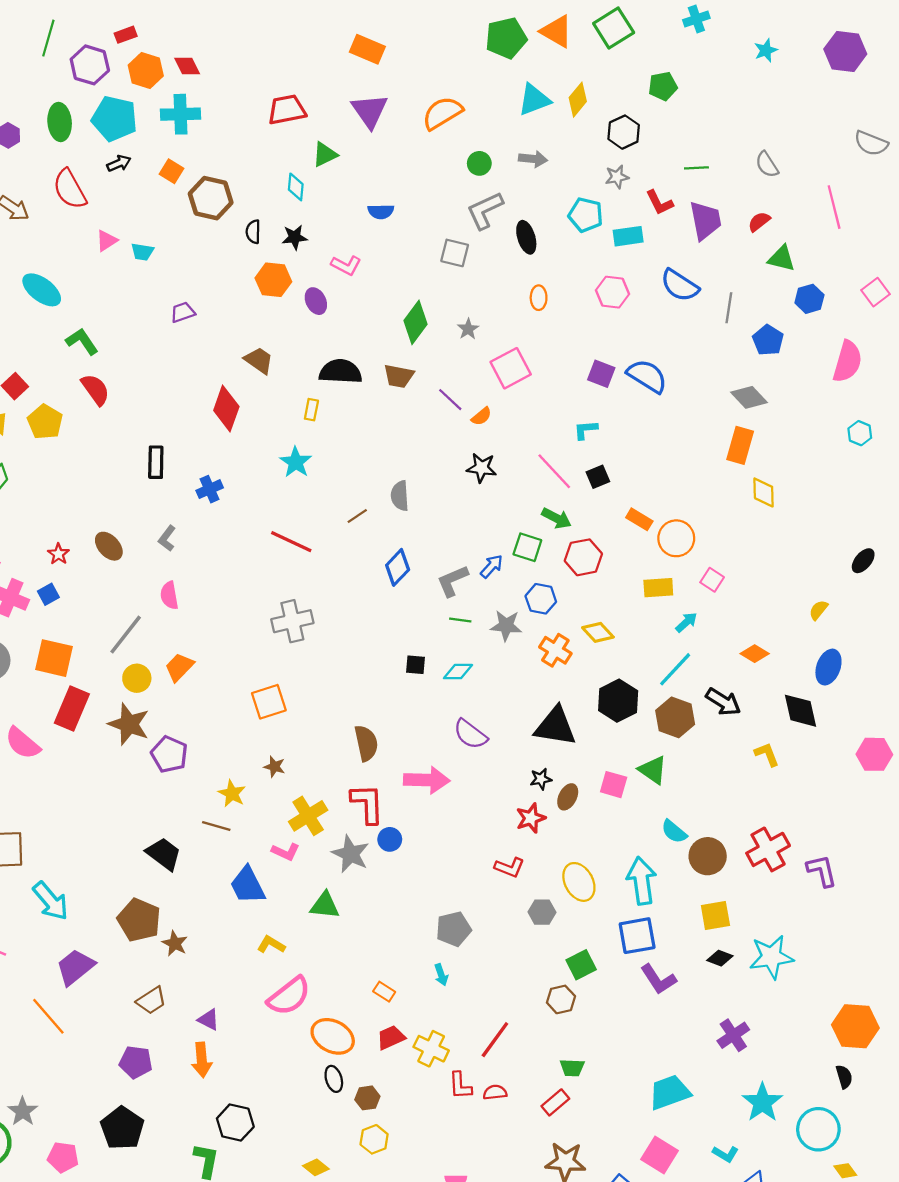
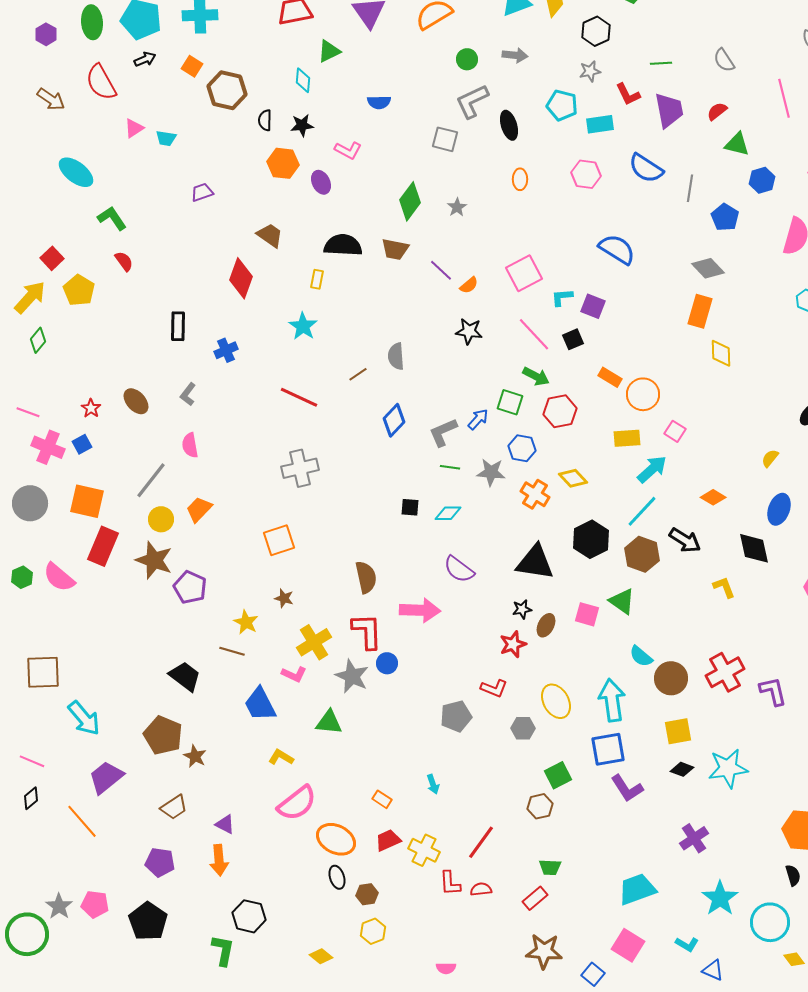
pink square: (511, 368) -> (524, 273), moved
purple square: (601, 374) -> (593, 306), moved
red semicircle: (95, 389) -> (124, 261), size x0.7
cyan arrow: (686, 622) -> (652, 469), size x1.5
gray pentagon: (454, 929) -> (456, 716), moved
pink pentagon: (63, 1157) -> (95, 904), moved

